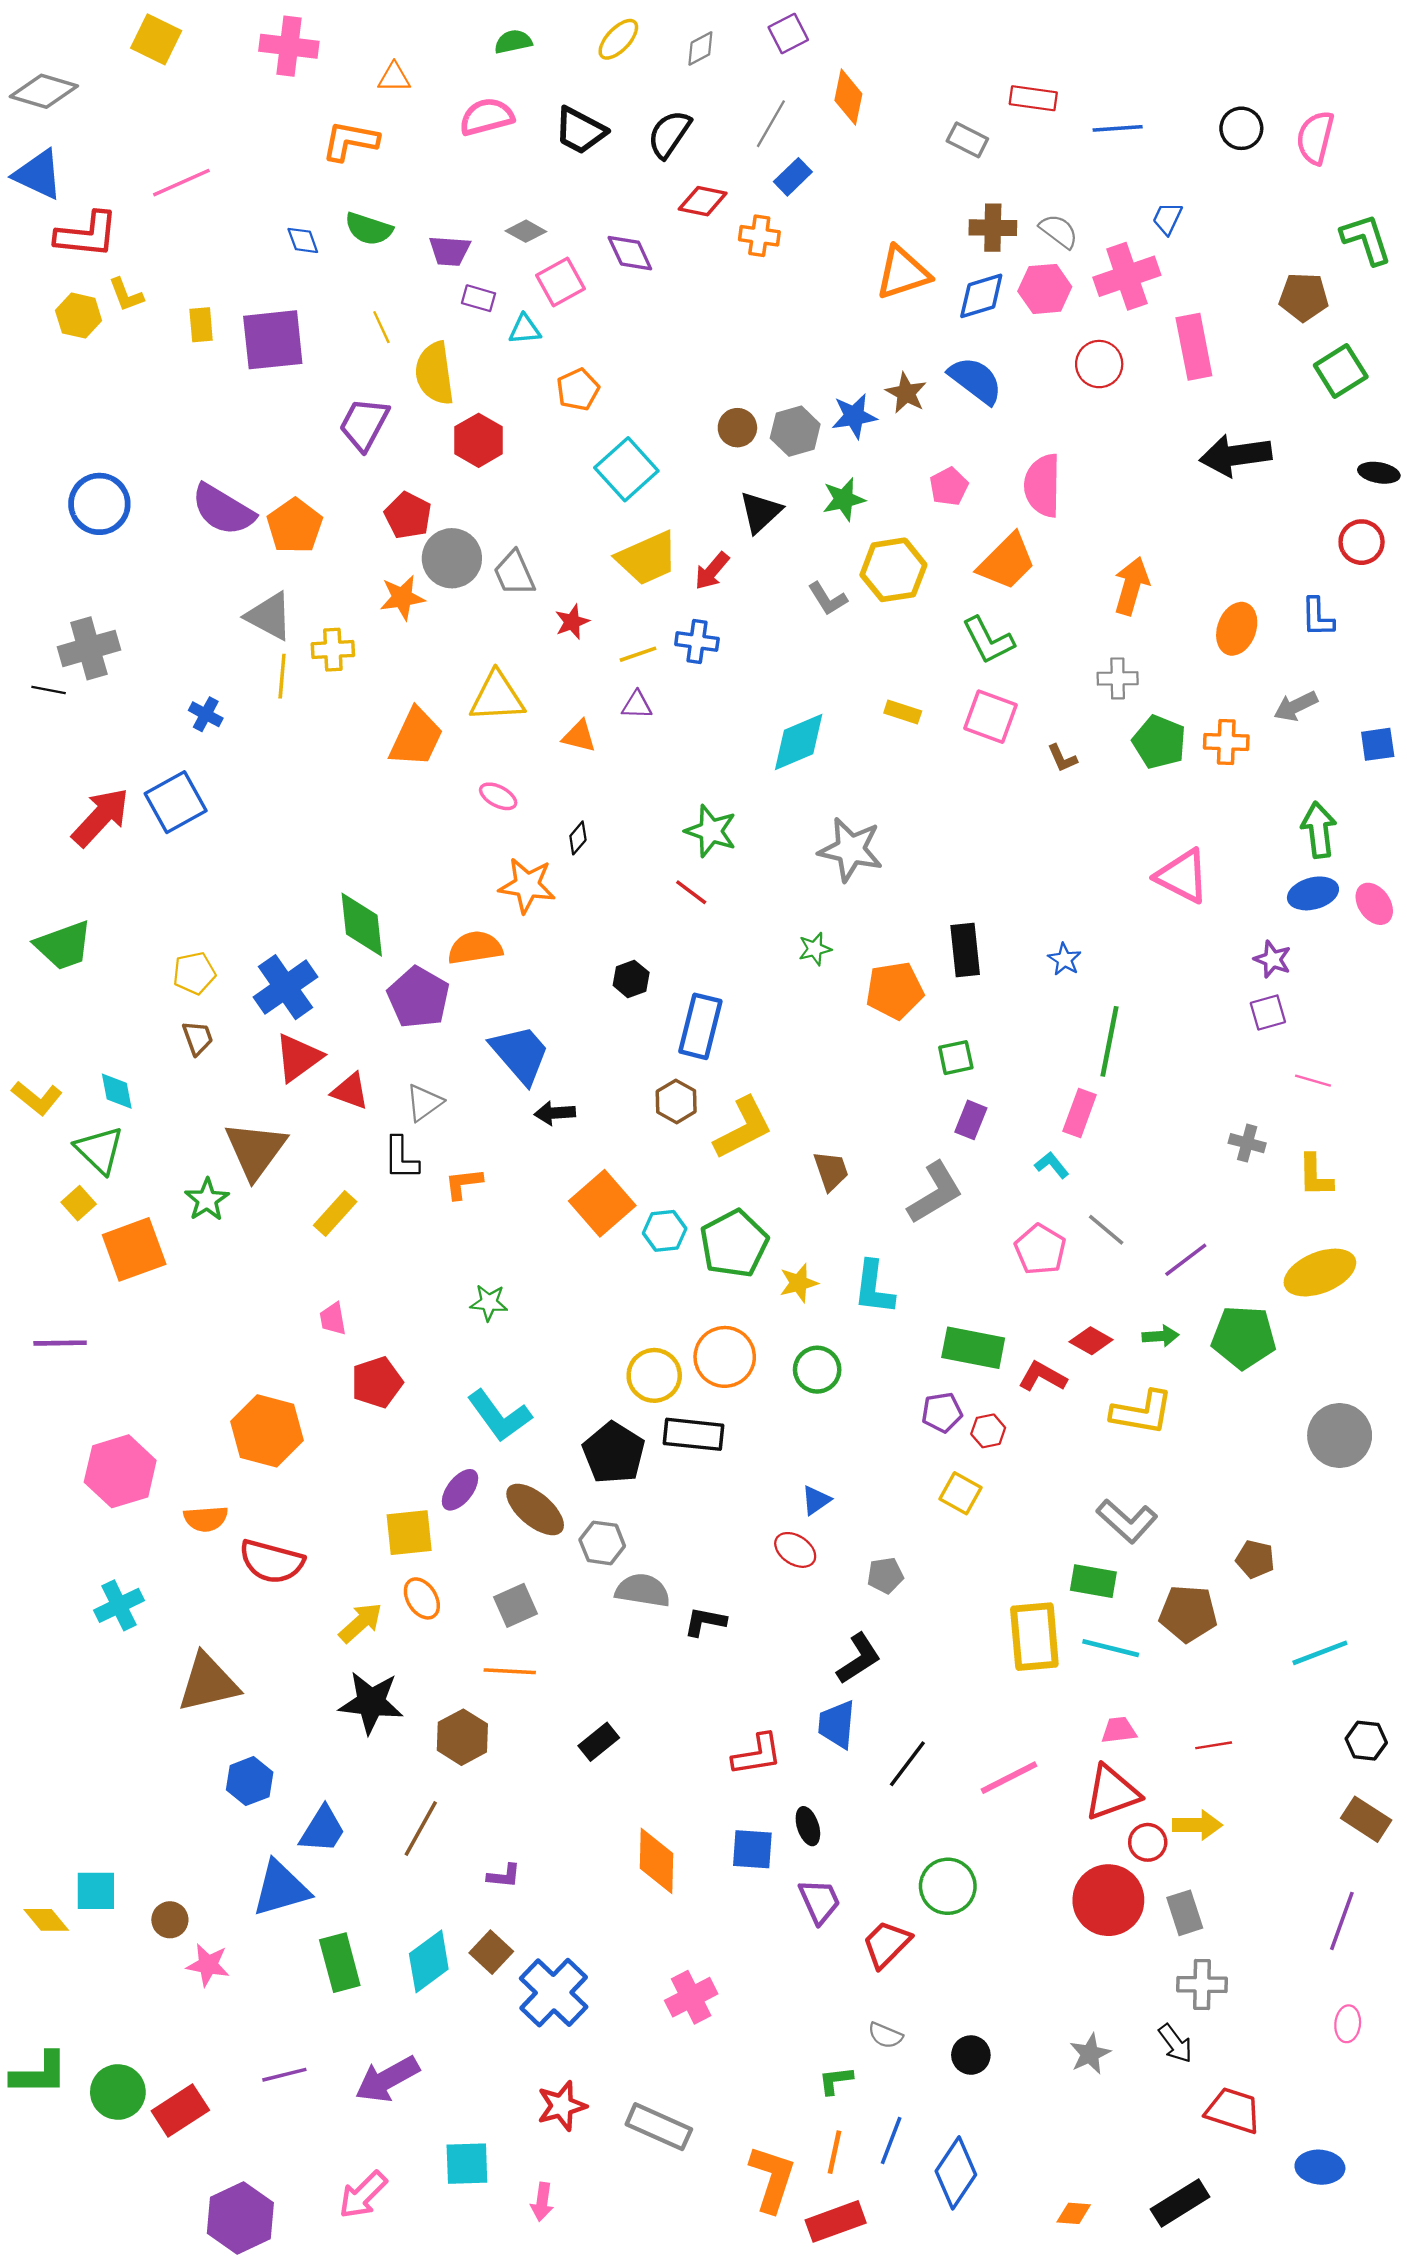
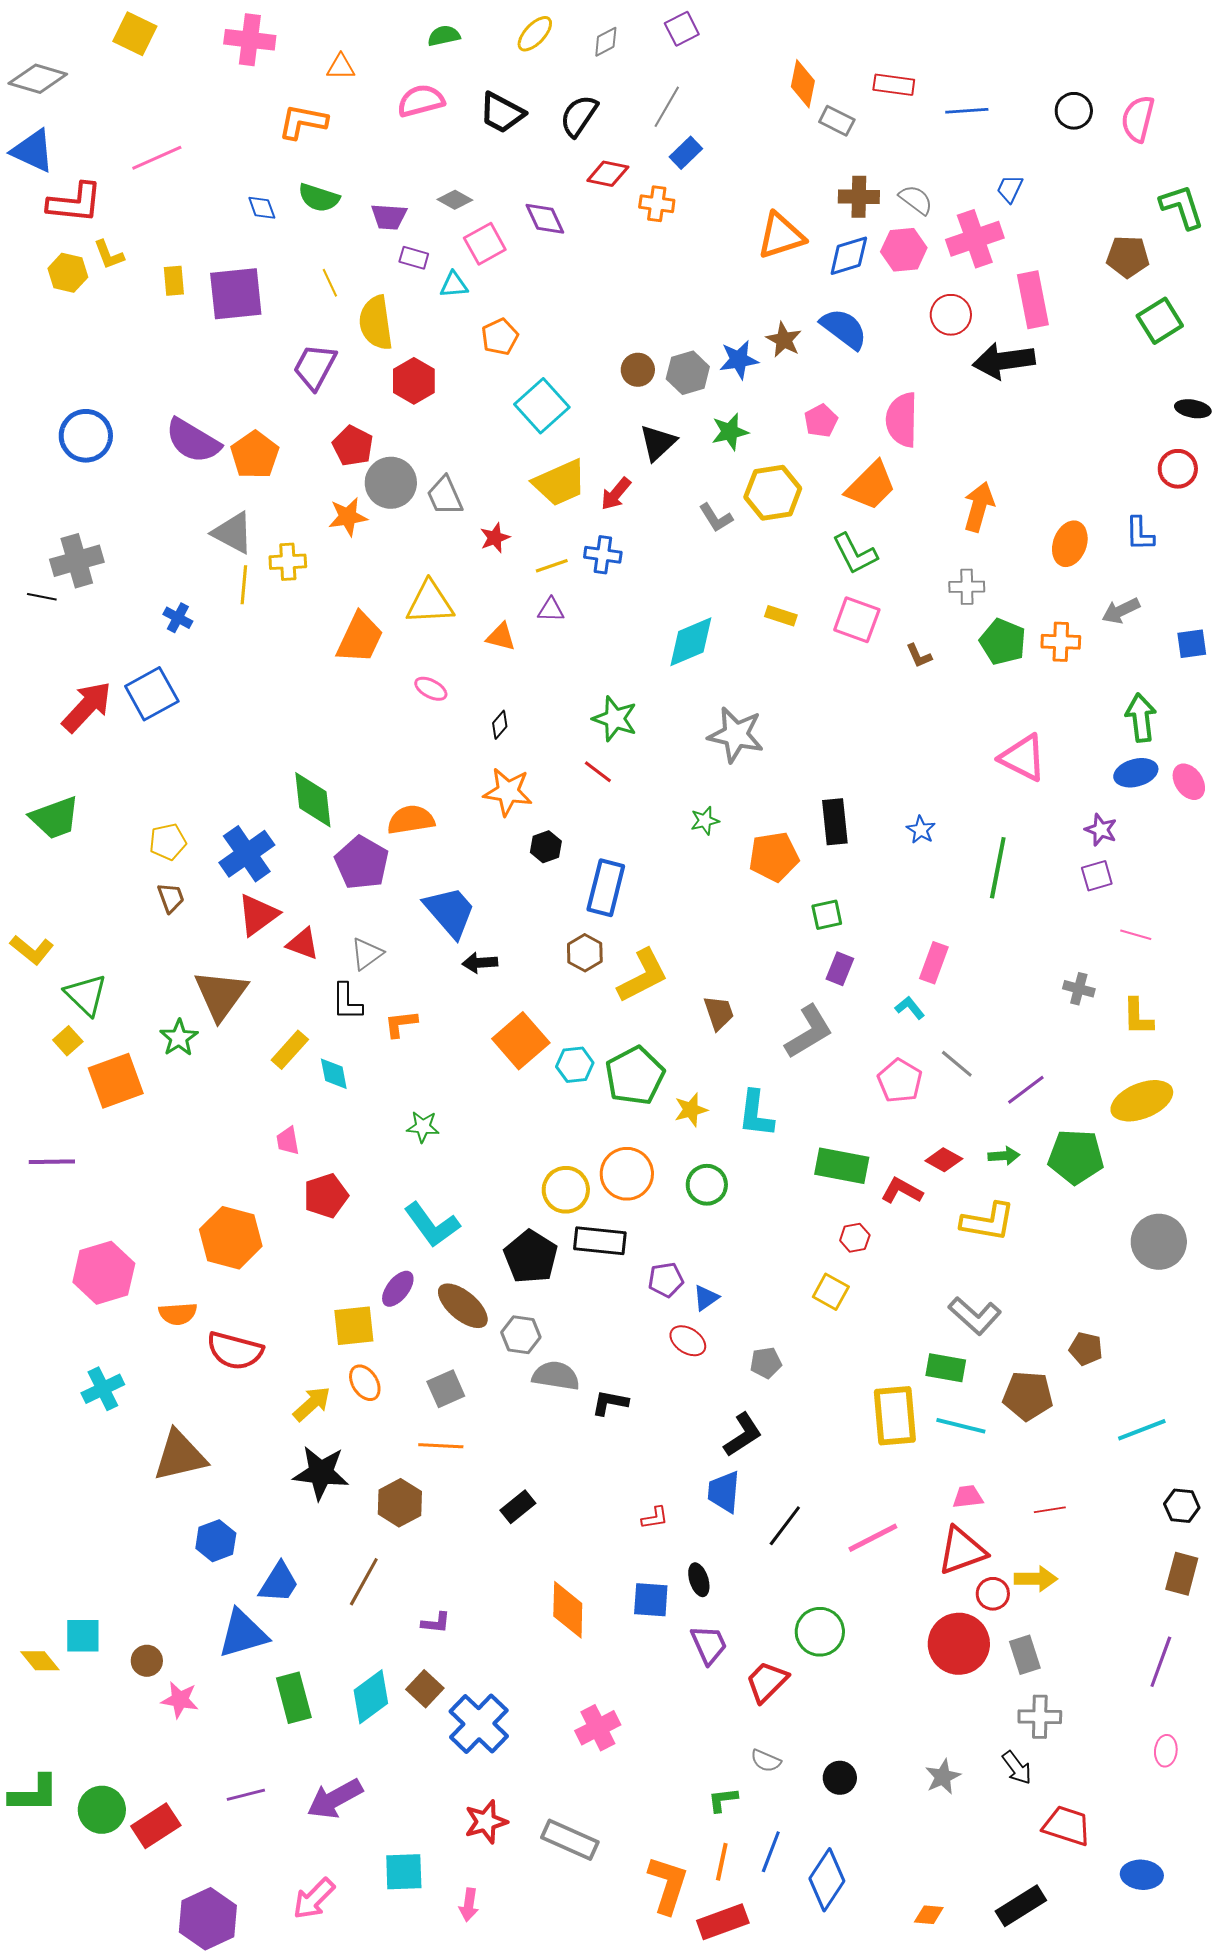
orange diamond: (848, 97) -> (803, 84), moved
black arrow: (1236, 455) -> (1004, 361), moved
orange star: (527, 885) -> (508, 792), moved
green line: (1110, 1041) -> (998, 868), moved
cyan diamond: (117, 1091) -> (334, 1074), moved
purple pentagon: (942, 1412) -> (666, 1280), moved
red L-shape: (757, 1754) -> (655, 1518), size x0.6
brown rectangle: (1366, 1819) -> (1182, 1574), turned 72

